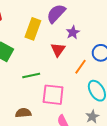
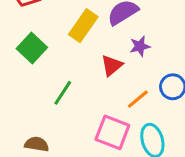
green line: (31, 75) -> (63, 93), turned -60
pink square: (53, 95) -> (112, 132), moved

